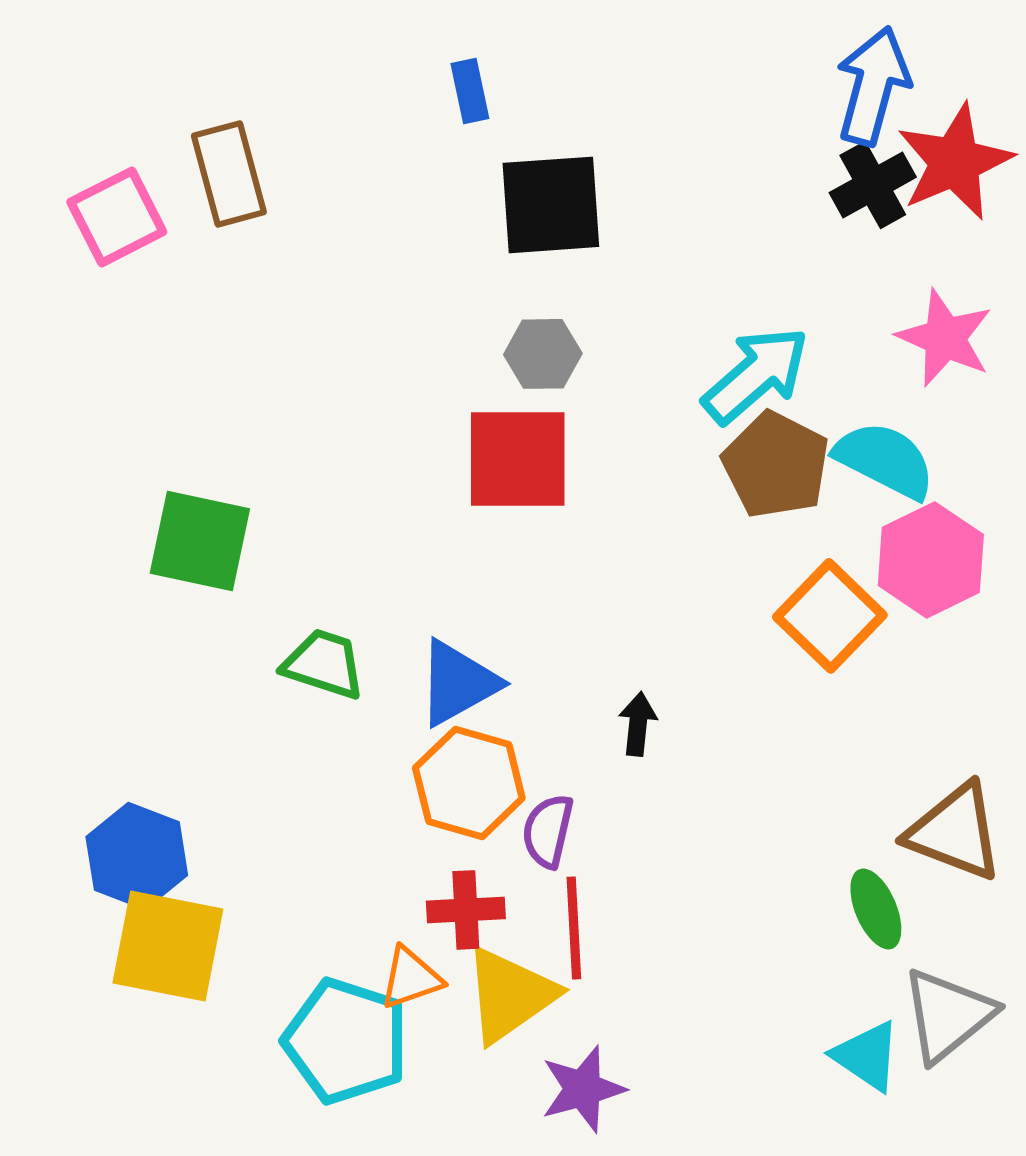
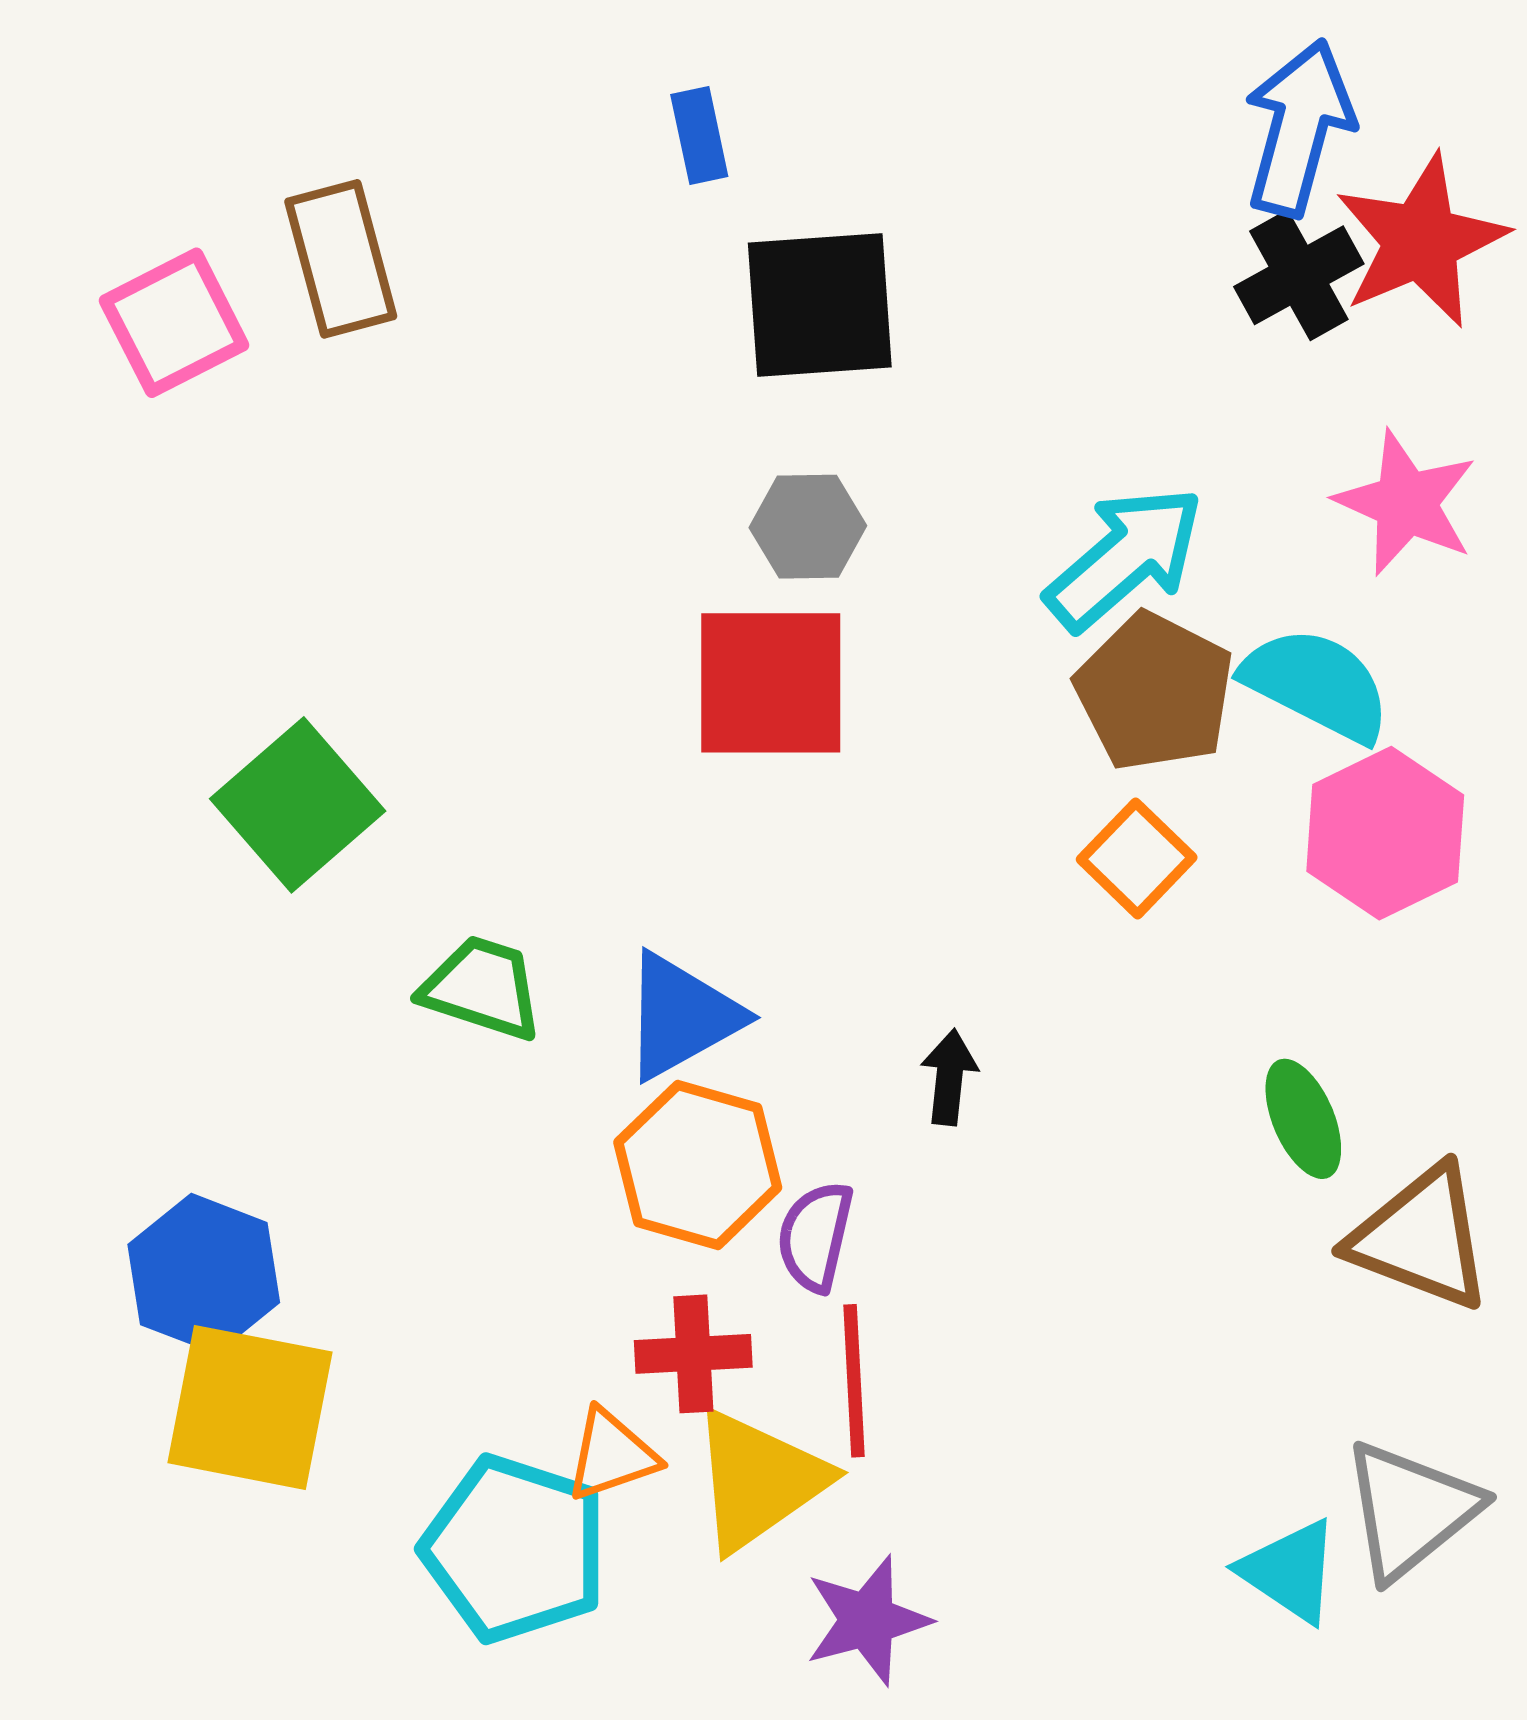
green square: (200, 541) -> (298, 805), turned 37
orange square: (830, 616) -> (1137, 858), moved, size x0.7
green ellipse: (876, 909) -> (1303, 1119), moved

